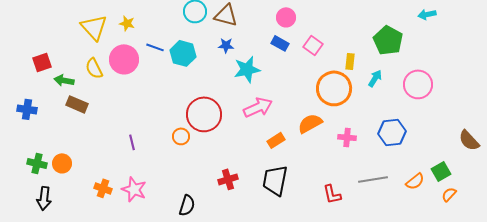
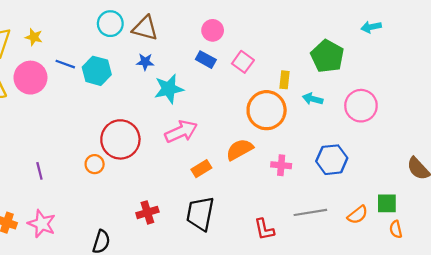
cyan arrow: (375, 78) -> (313, 99), turned -108
green square: (441, 171) -> (387, 203), turned 30
orange semicircle: (449, 194) -> (396, 229), turned -56

